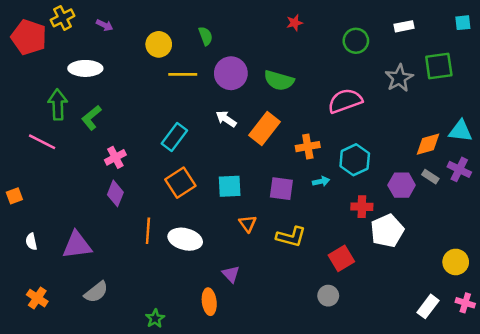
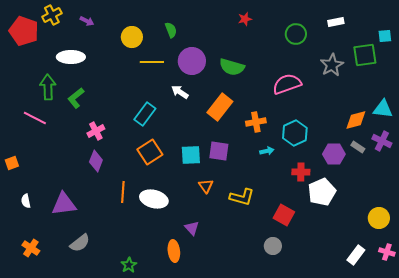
cyan square: (463, 23) -> (385, 36), moved
white arrow: (226, 119) -> (180, 92), moved
purple square: (281, 189) -> (219, 151), moved
red square: (341, 258) -> (284, 215), turned -30

